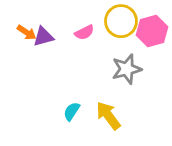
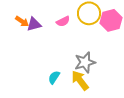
gray star: (127, 69) -> (85, 62), moved

